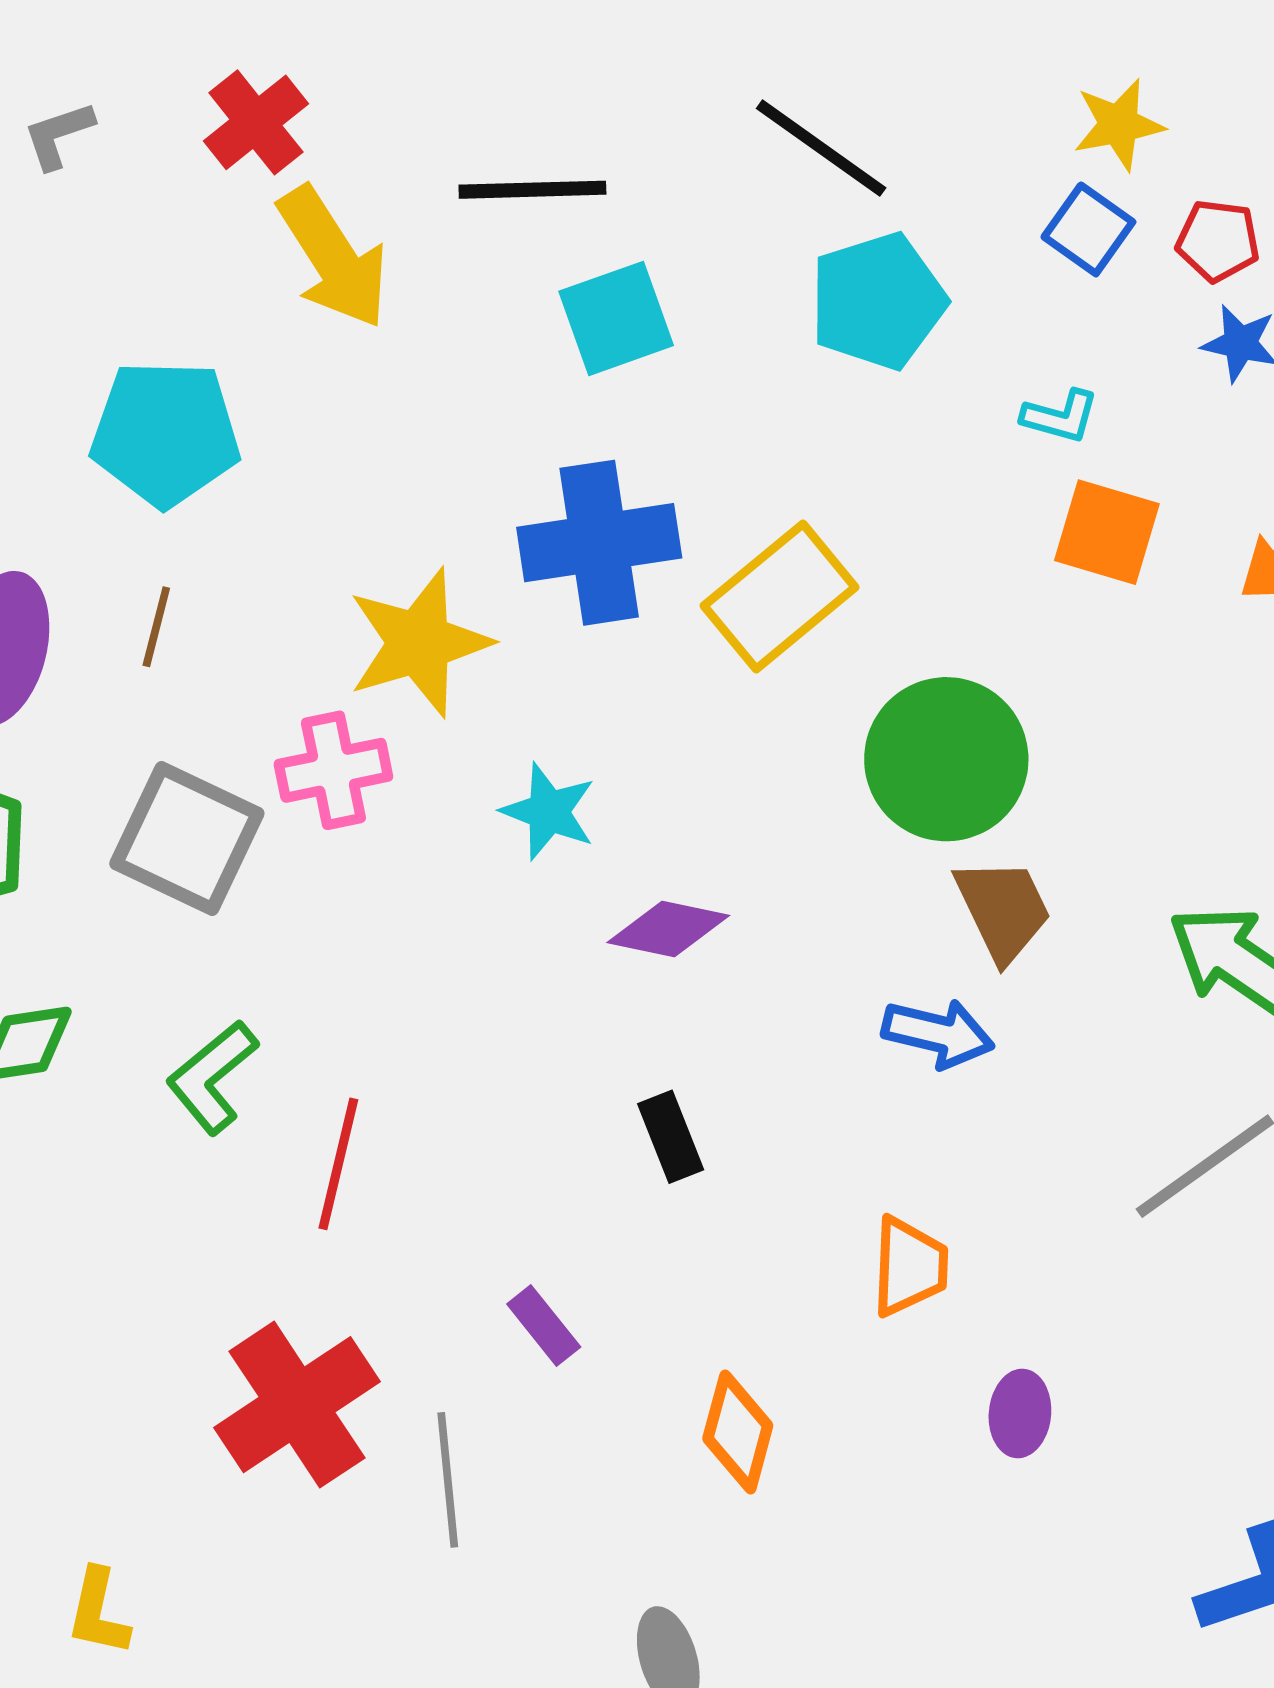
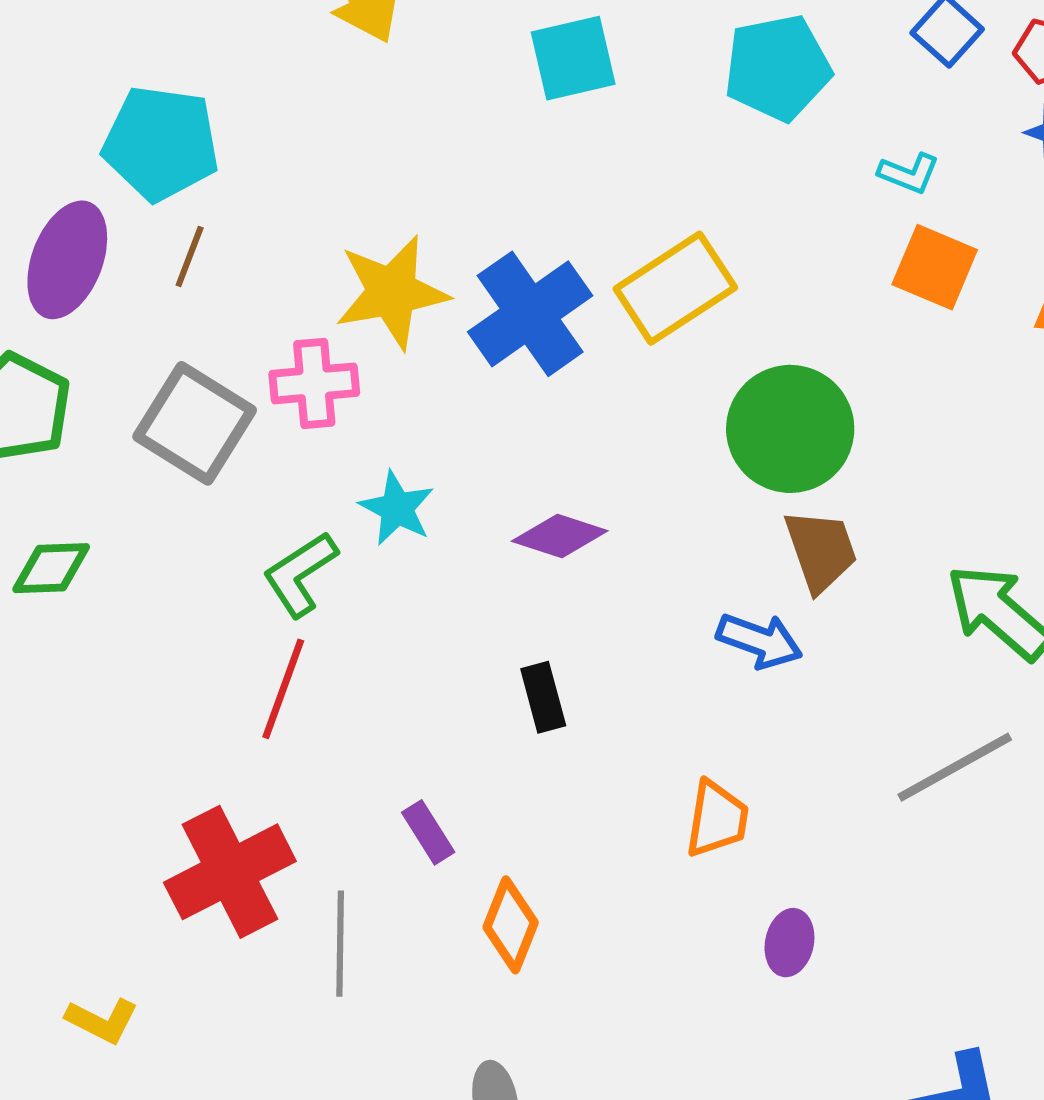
cyan pentagon: (165, 433) -> (161, 143), moved
blue cross: (599, 543) -> (530, 314), moved, turned -33
cyan star: (549, 812) -> (397, 508), moved
green L-shape: (212, 1077) -> (300, 574), moved
orange diamond: (738, 1432) -> (511, 925), moved
yellow L-shape: (98, 1612) -> (102, 1021), moved, turned -82

